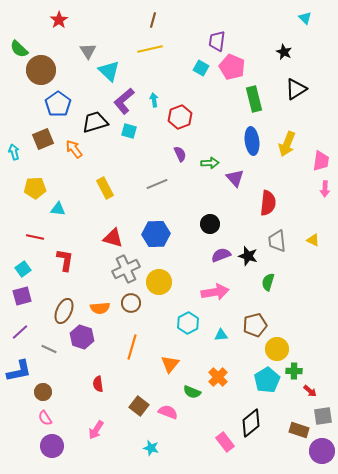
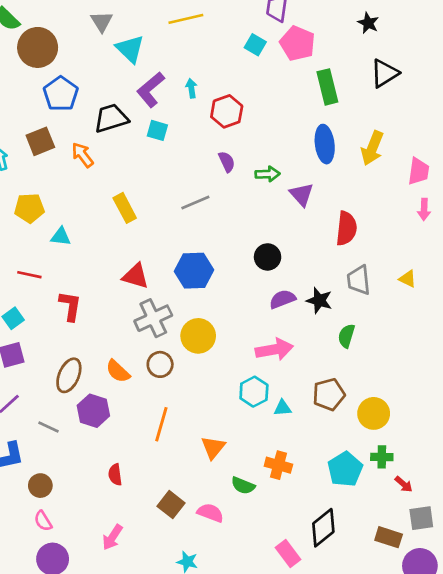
orange semicircle: (100, 308) -> (118, 371), turned 48
cyan hexagon: (188, 323) -> (254, 392), moved
yellow circle: (277, 349) -> (374, 413), moved
orange cross: (218, 377) -> (278, 465), turned -30

